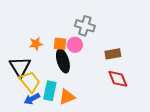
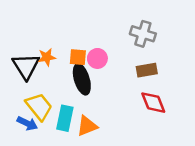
gray cross: (85, 26) -> (143, 34), moved
black triangle: (20, 67) -> (26, 66), moved
blue arrow: (32, 99) -> (27, 123), moved, turned -126

